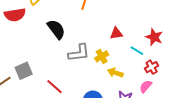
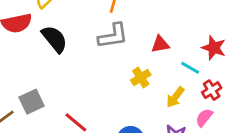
black semicircle: (56, 29) -> (54, 39), moved
gray L-shape: (79, 53) -> (113, 36), moved
yellow arrow: (115, 73) -> (175, 97), moved, turned -70

